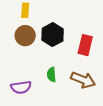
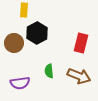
black hexagon: (53, 35) -> (37, 33), moved
brown circle: (25, 36) -> (14, 43), moved

